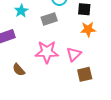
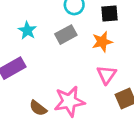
orange star: (88, 29) -> (102, 42), moved
pink star: (47, 52) -> (69, 101), moved

